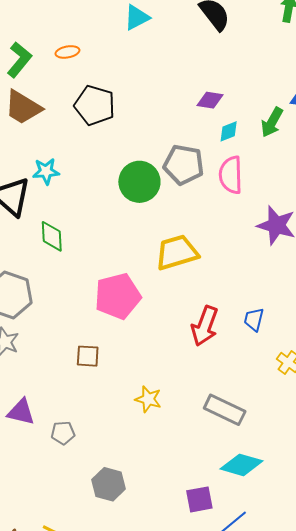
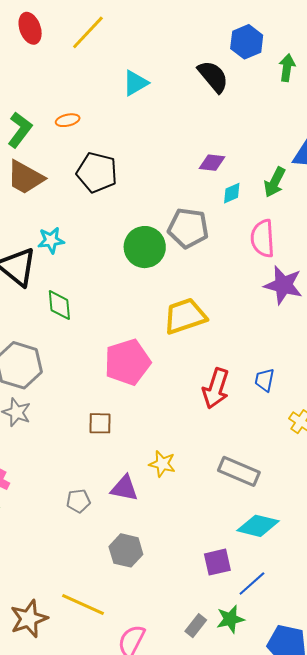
pink semicircle: (231, 175) -> (263, 238), moved
purple triangle: (21, 412) -> (124, 488), moved

